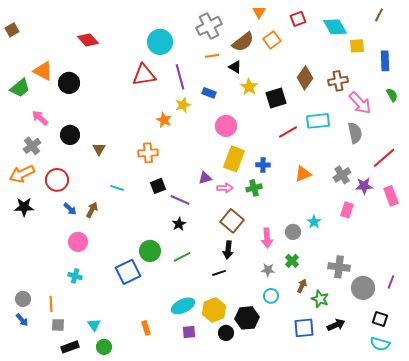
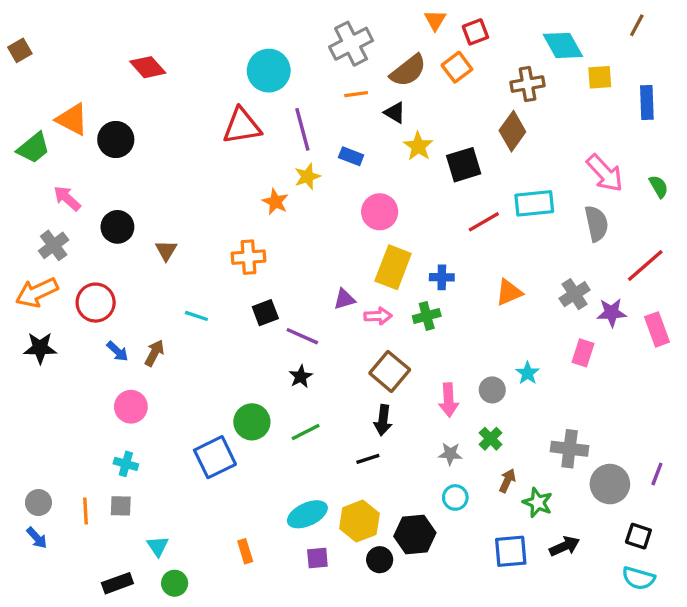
red square: (298, 19) -> (475, 32), moved
brown cross: (338, 81) -> (528, 84), moved
green semicircle: (392, 95) -> (659, 187), moved
gray square: (58, 325) -> (121, 506), moved

